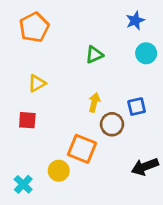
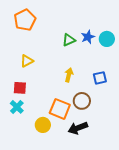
blue star: (135, 20) -> (88, 37), moved
brown circle: (112, 124) -> (82, 101), moved
black arrow: (145, 167) -> (78, 128), moved
cyan cross: (23, 184) -> (17, 107), moved

